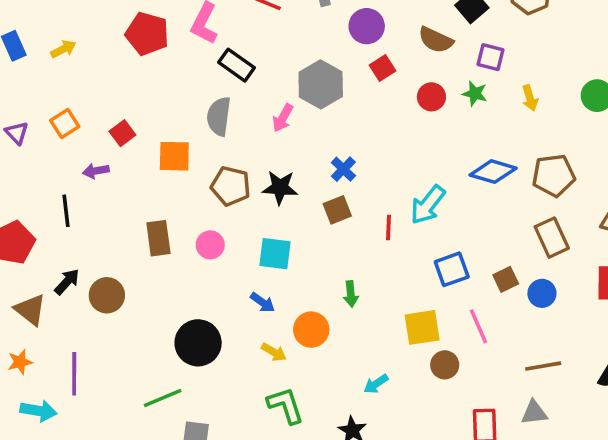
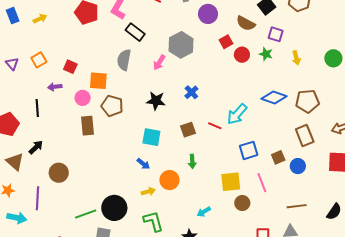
red square: (383, 68) -> (226, 42), moved
red square: (122, 133) -> (70, 67), turned -32
brown pentagon: (231, 186) -> (112, 106), moved
brown square: (337, 210) -> (188, 130), moved
red line: (389, 228) -> (215, 126), turned -72
pink circle: (210, 245) -> (83, 98), moved
brown circle: (107, 295) -> (59, 173), moved
black circle: (198, 343) -> (114, 208), moved
yellow arrow: (274, 352) -> (148, 192), turned -48

